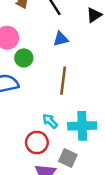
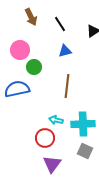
cyan arrow: (50, 121) -> (56, 120), turned -32
gray square: (68, 158) -> (85, 151), moved

